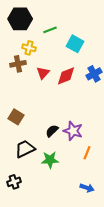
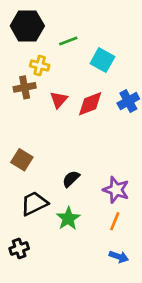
purple star: (73, 131) -> (116, 190), moved
orange line: (87, 153) -> (115, 221), moved
green star: (50, 160) -> (68, 218), turned -30

